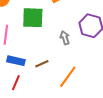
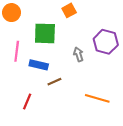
blue rectangle: (16, 61) -> (39, 65), moved
orange line: (68, 77) -> (97, 98), moved, turned 70

